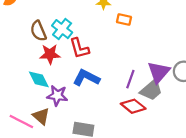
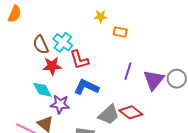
purple line: (130, 79) -> (128, 71), moved
gray trapezoid: (151, 90) -> (109, 115), moved

